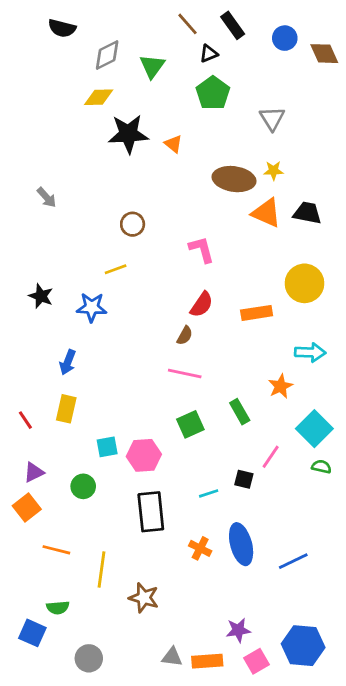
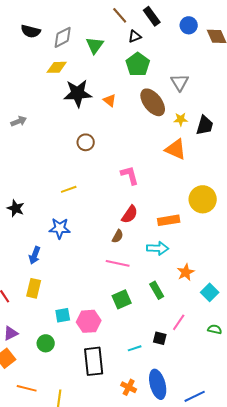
black semicircle: (62, 28) -> (31, 31), moved
brown ellipse: (234, 179) -> (153, 102), moved, turned 44
gray arrow: (47, 197) -> (19, 121), moved, turned -70
black trapezoid: (307, 213) -> (205, 125), moved, turned 95
brown circle: (133, 224) -> (86, 142), moved
blue star: (92, 307) -> (60, 228), moved
cyan arrow: (310, 352) -> (158, 248), moved
cyan square: (314, 429) -> (210, 292), moved, size x0.7

